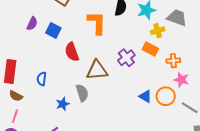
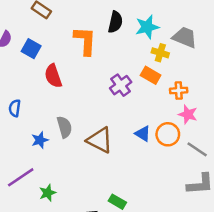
yellow cross: (158, 31) -> (160, 53), turned 32
brown triangle: (97, 70) -> (100, 140), moved, turned 30

